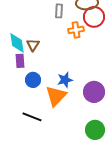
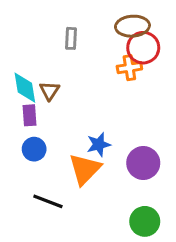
gray rectangle: (59, 11) -> (71, 38), moved
orange cross: (76, 30) -> (129, 68), moved
blue circle: (33, 80) -> (34, 149), moved

